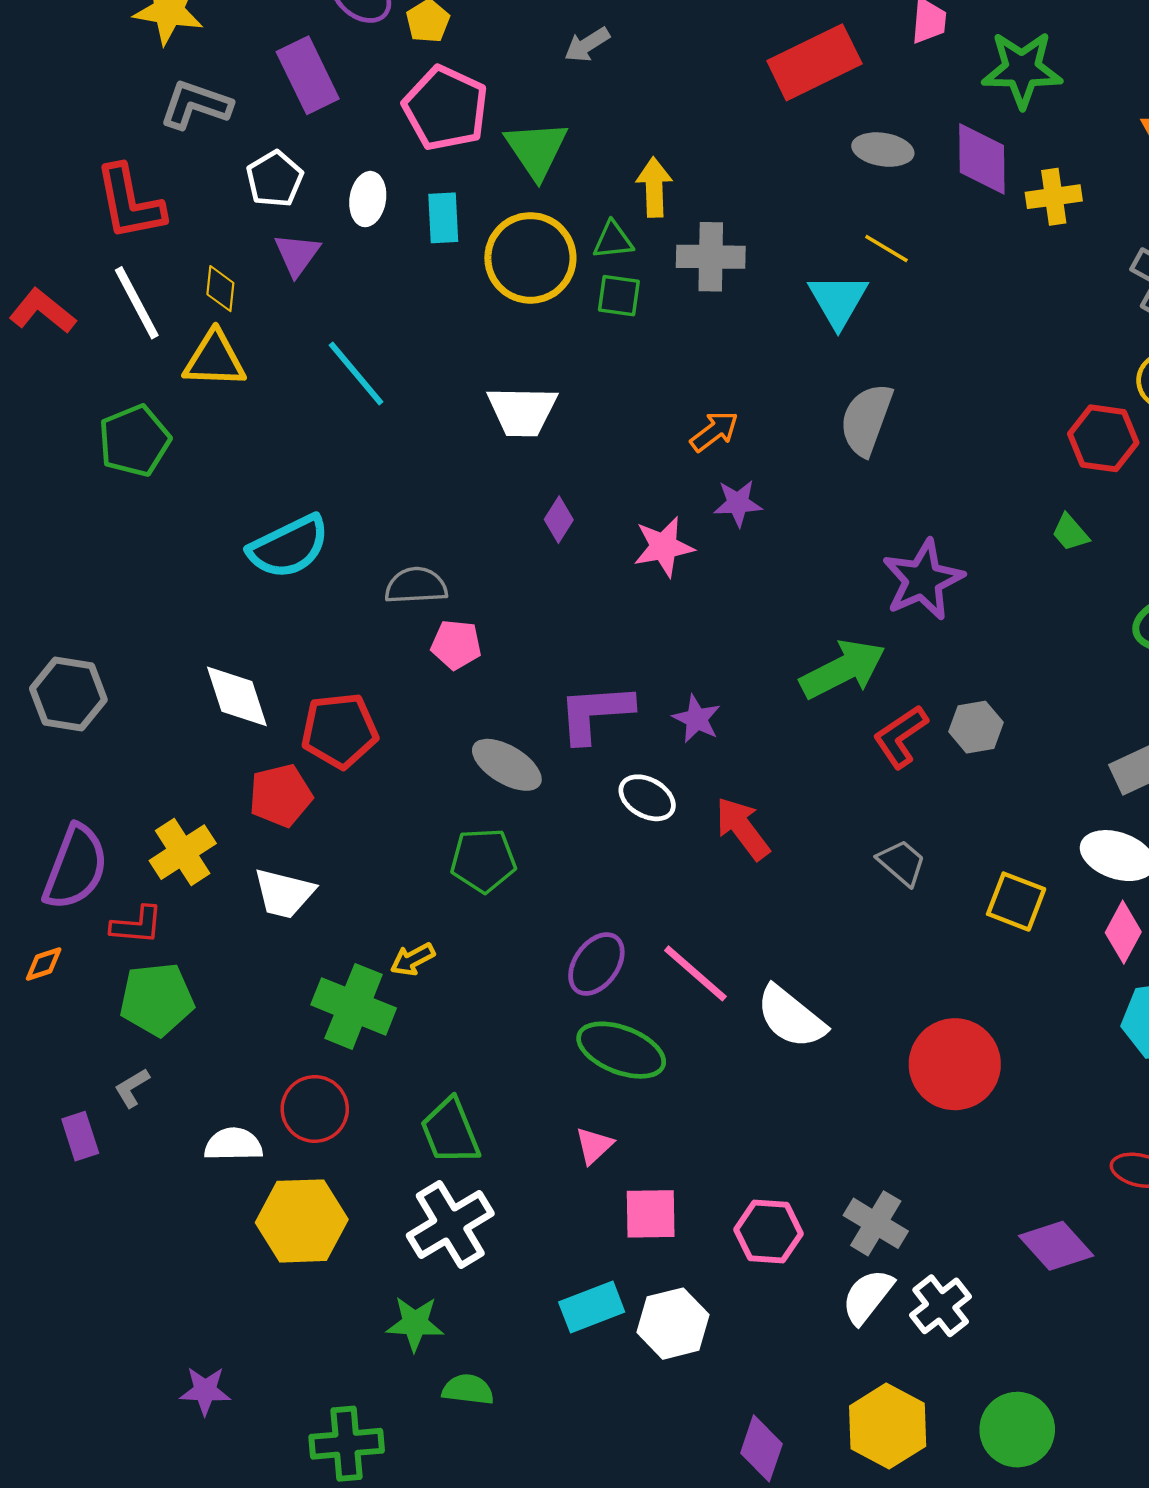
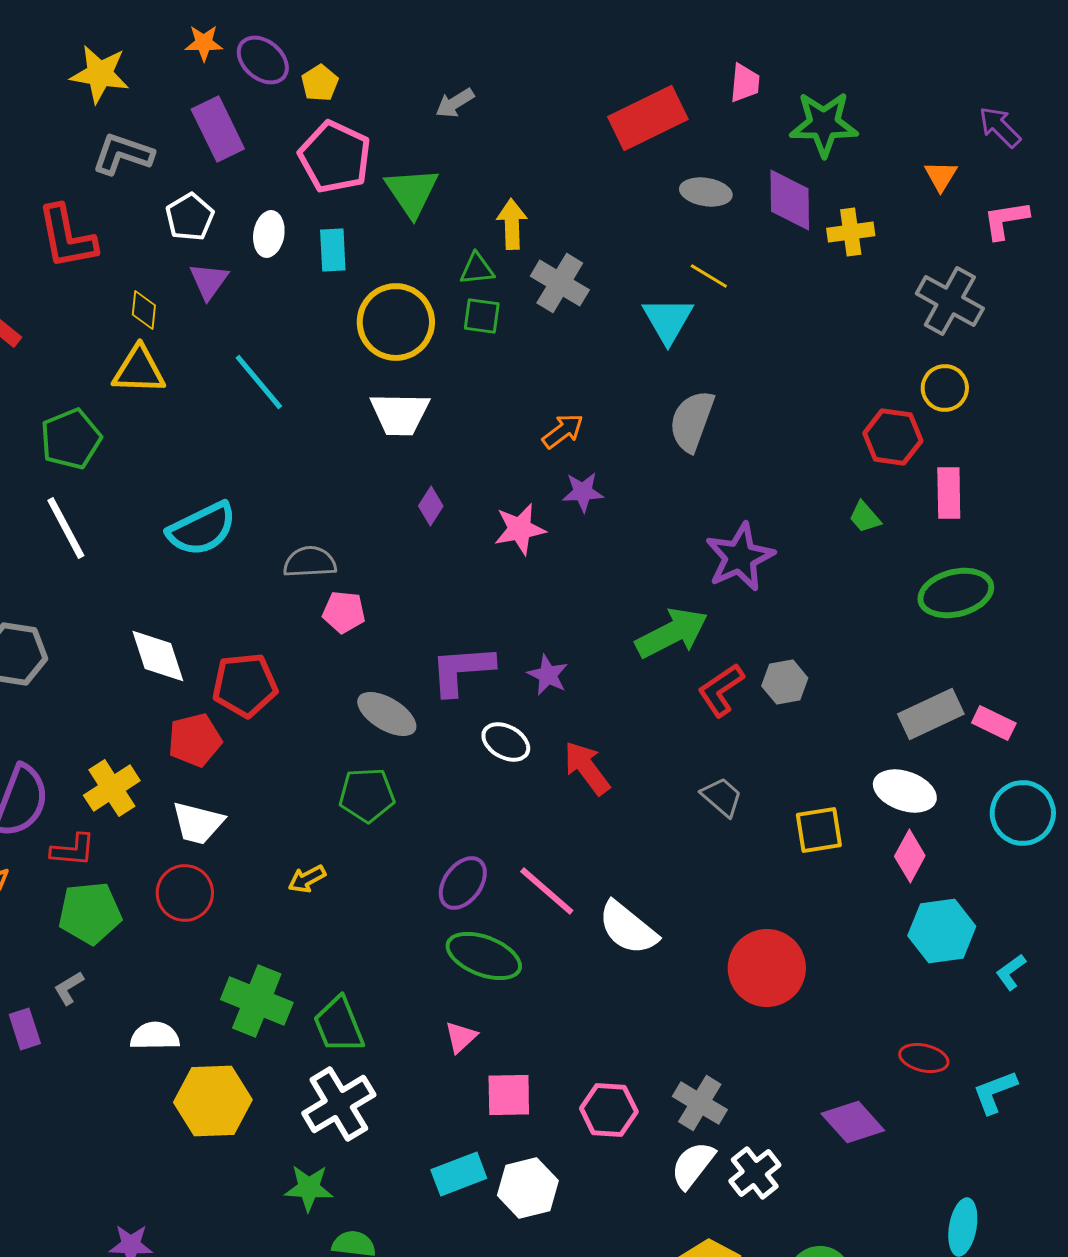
gray cross: (711, 257) -> (560, 283), turned 30
yellow circle: (530, 258) -> (396, 322), moved
white line: (137, 303) -> (66, 528), moved
yellow square: (1016, 902) -> (819, 830), turned -30
green cross: (354, 1006) -> (257, 1001), moved
red circle: (315, 1109) -> (185, 893), moved

